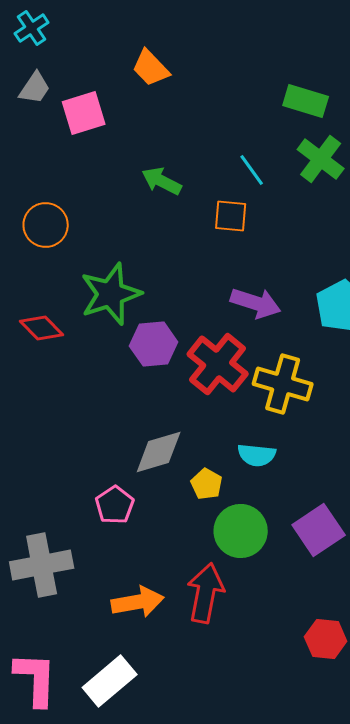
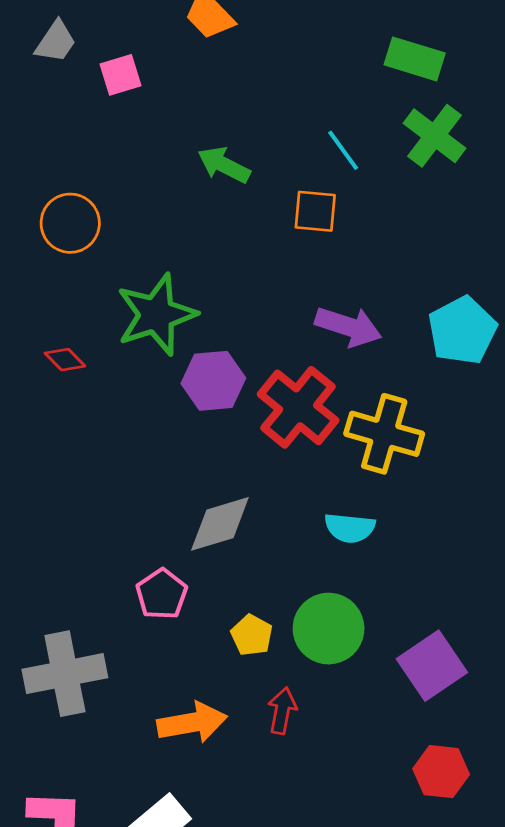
pink square: (84, 113) -> (121, 75), size x0.7
red diamond: (42, 328) -> (65, 360), size x0.7
yellow pentagon: (207, 484) -> (252, 635), moved
purple square: (319, 530) -> (432, 666), moved
red arrow: (206, 593) -> (282, 711), size x0.6

